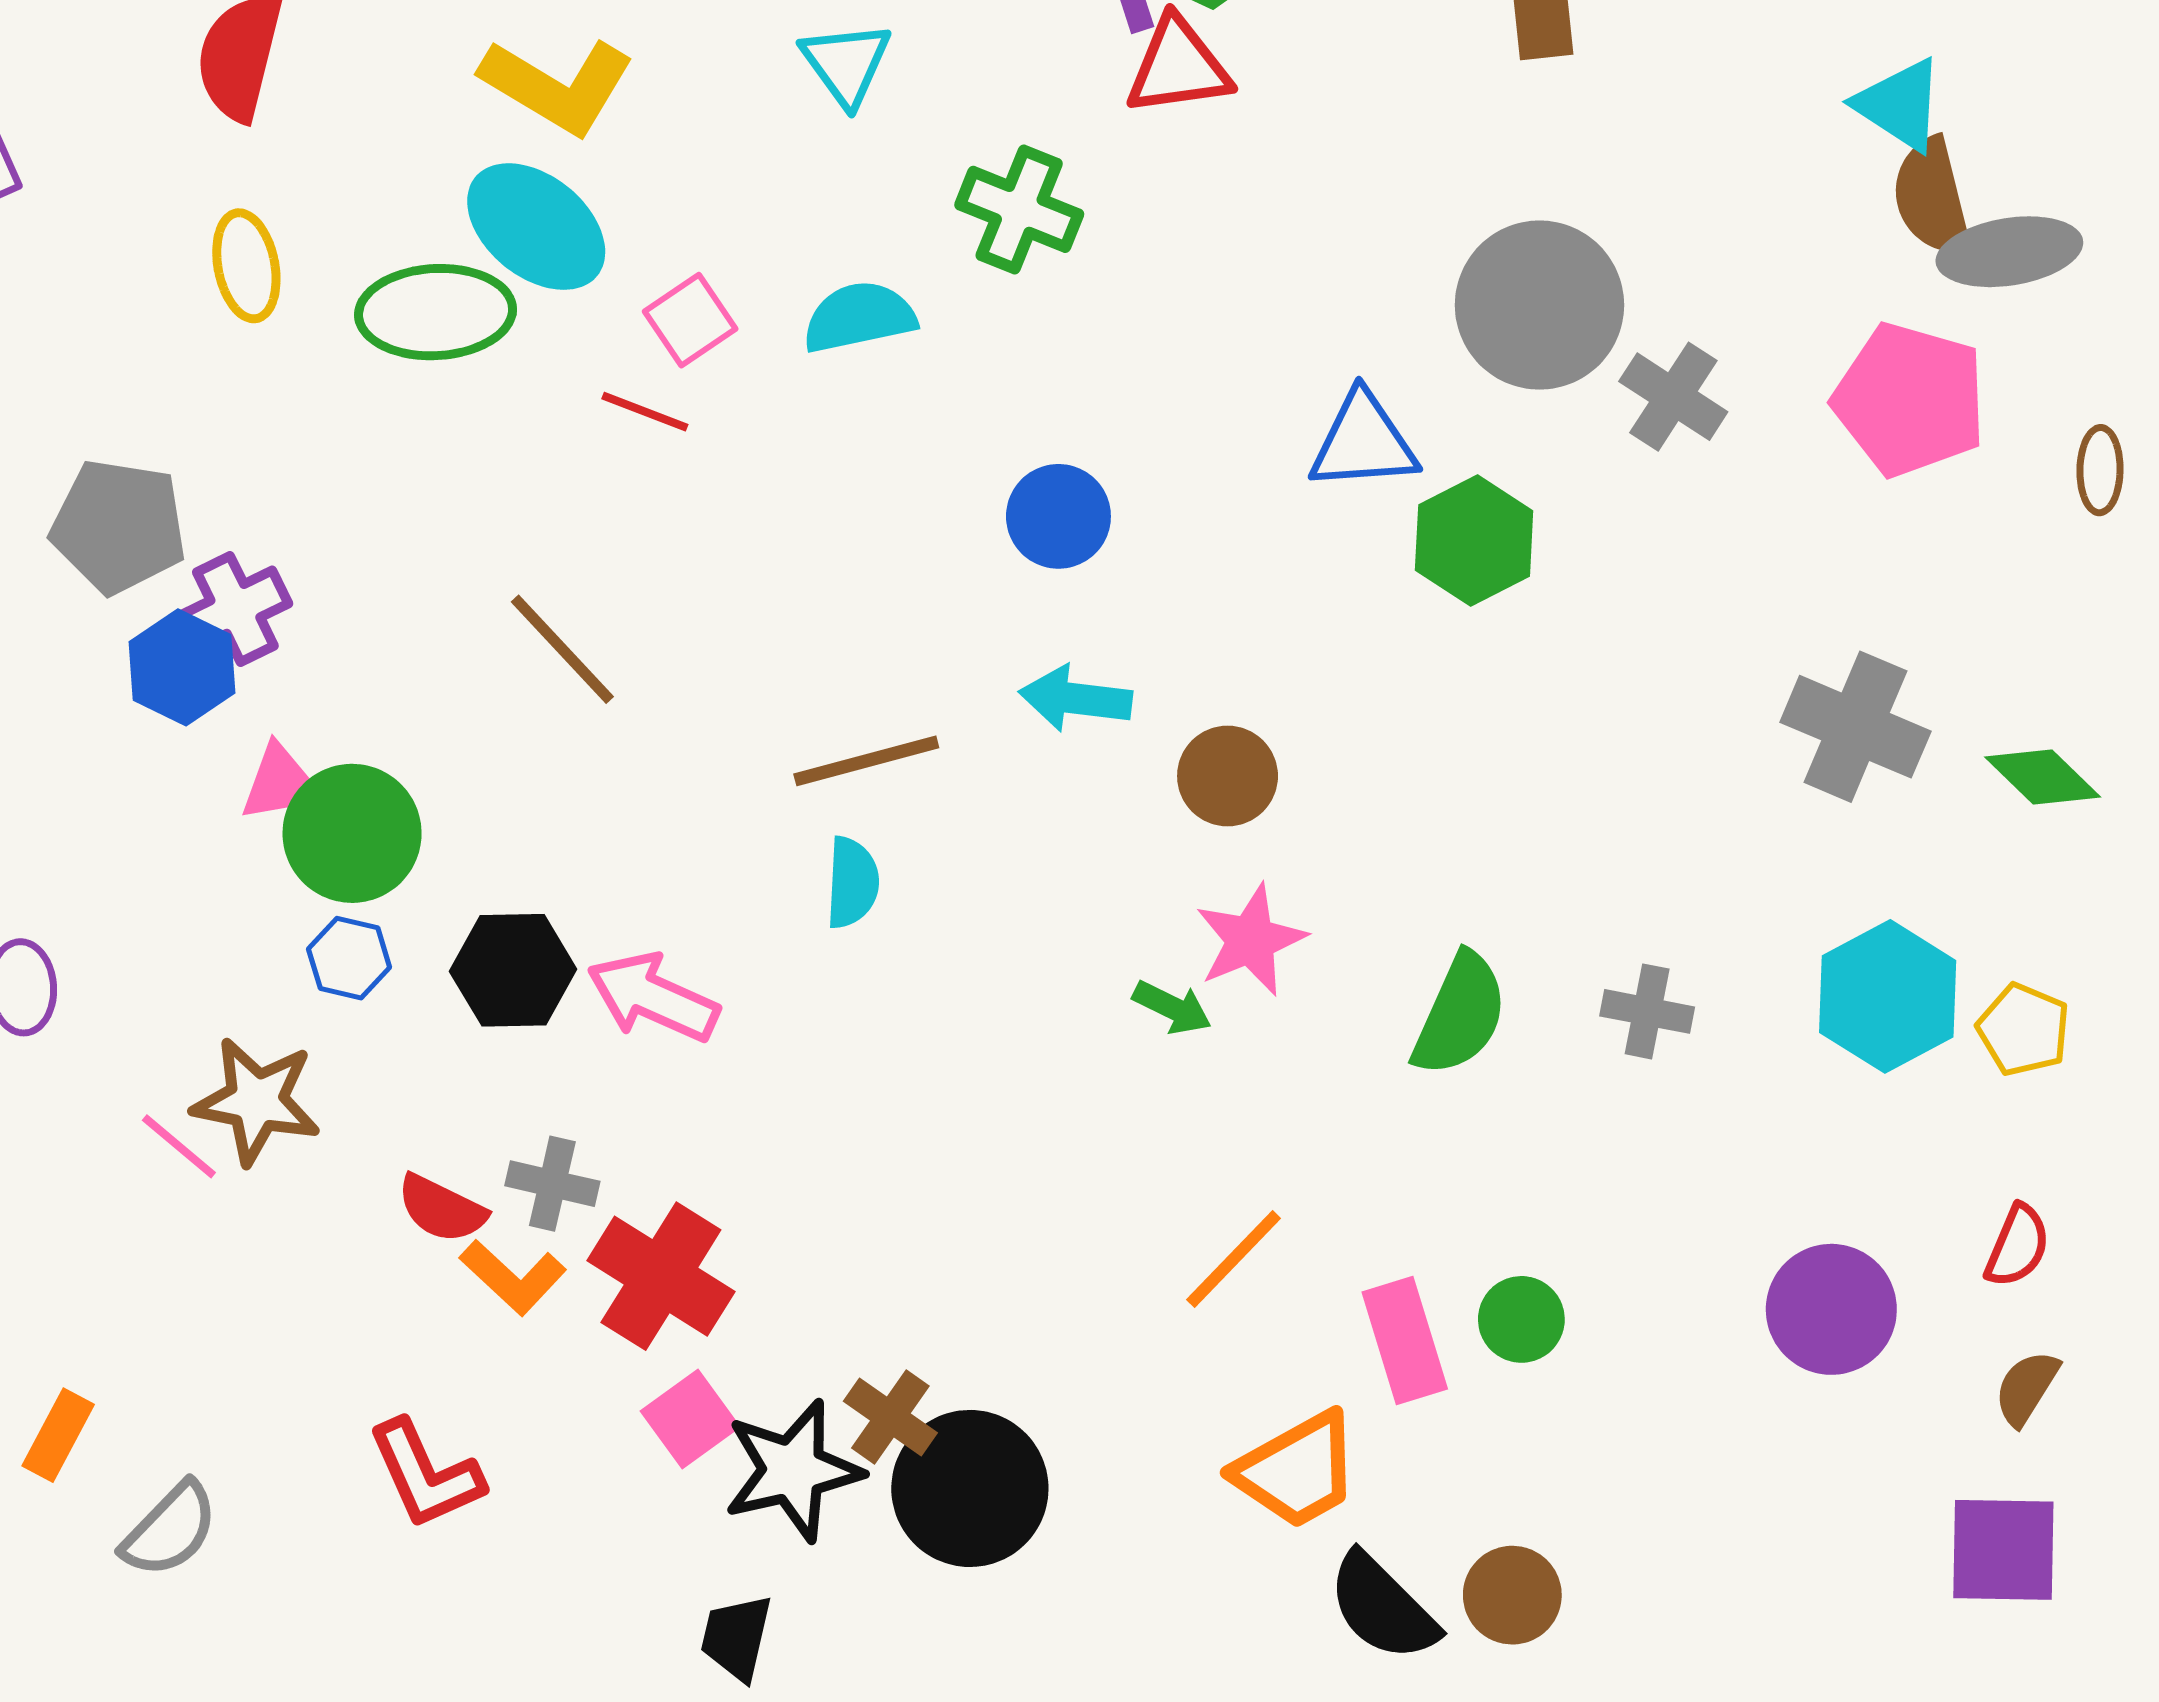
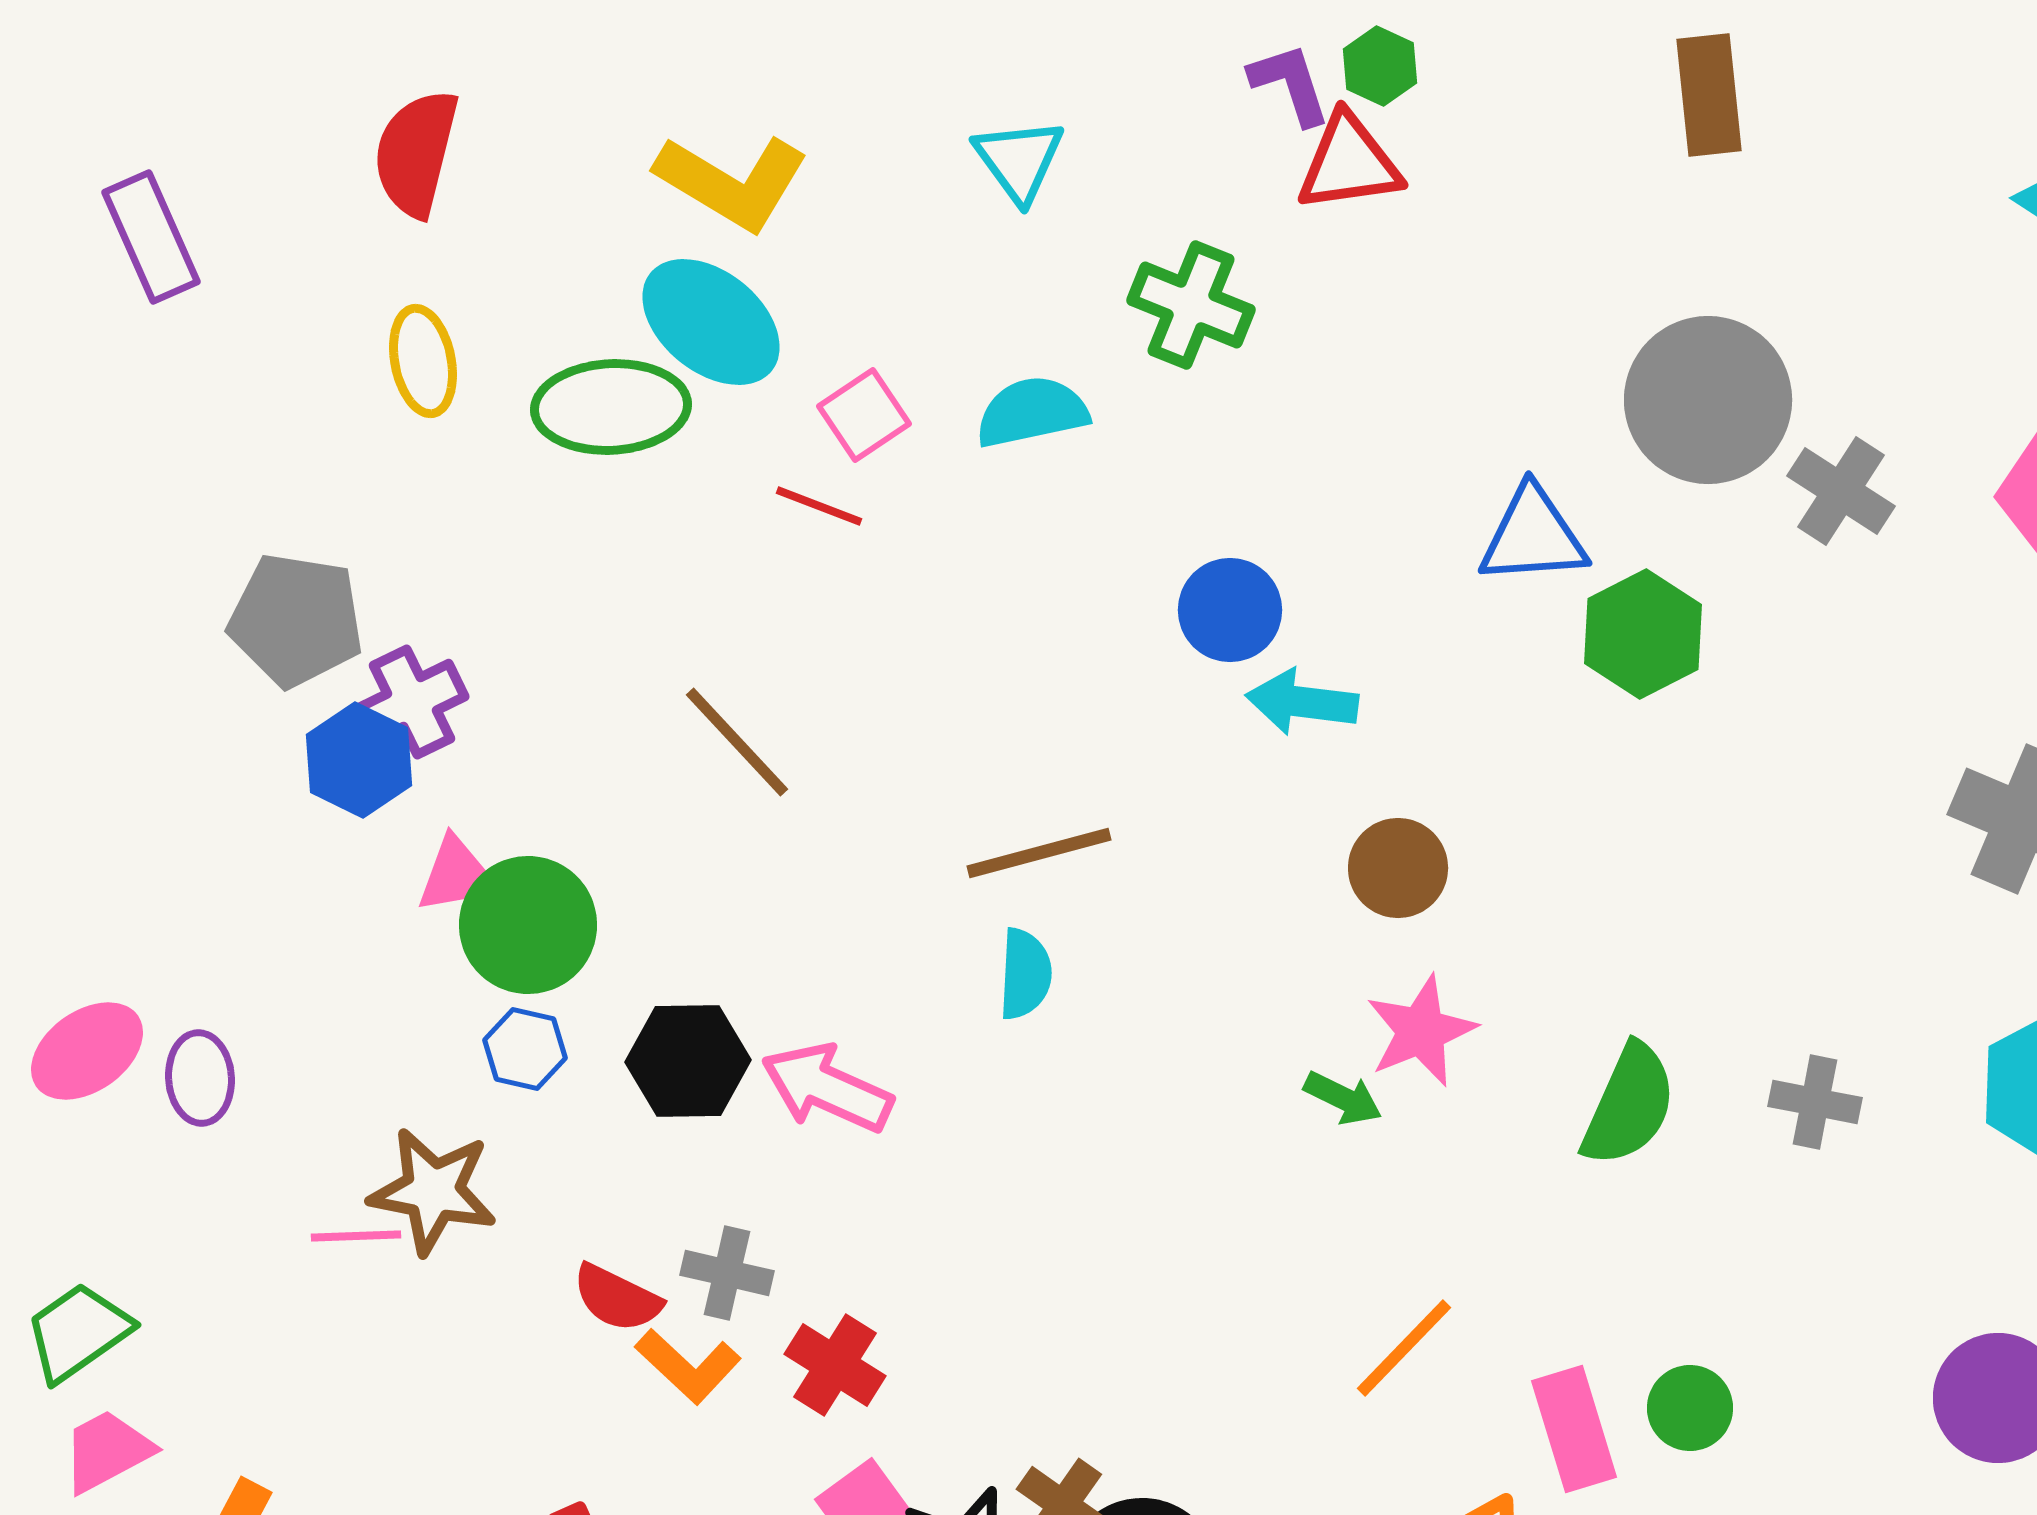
cyan arrow: (1076, 699) -> (1302, 702), moved
pink line: (179, 1146) -> (356, 1236), turned -42
red cross: (661, 1276) -> (835, 1365), size x0.7

